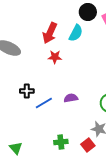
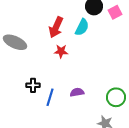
blue line: (44, 103) -> (50, 97), turned -42

